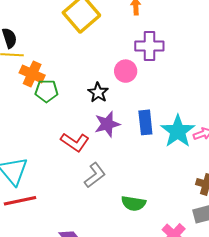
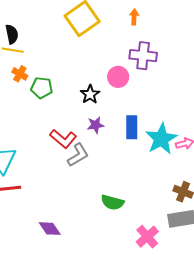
orange cross: (32, 74) -> (20, 74), moved, size x0.7
purple star: (107, 124) -> (96, 125), size x0.7
gray L-shape: (95, 175) -> (78, 155), moved

